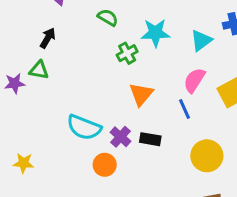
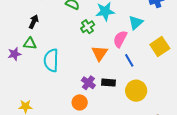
cyan triangle: (201, 40) -> (136, 23), moved
pink semicircle: (194, 80) -> (120, 39), moved
cyan semicircle: (84, 127) -> (51, 60), moved, turned 75
yellow circle: (207, 156) -> (136, 91), moved

